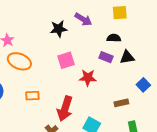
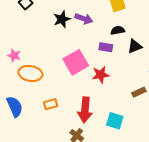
black star: (59, 29) -> (62, 19), moved
purple rectangle: (106, 57) -> (106, 47), moved
pink square: (66, 60) -> (76, 62), size x1.4

